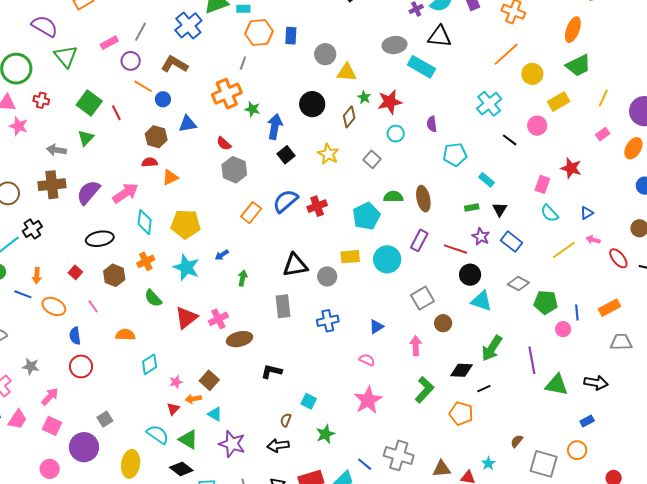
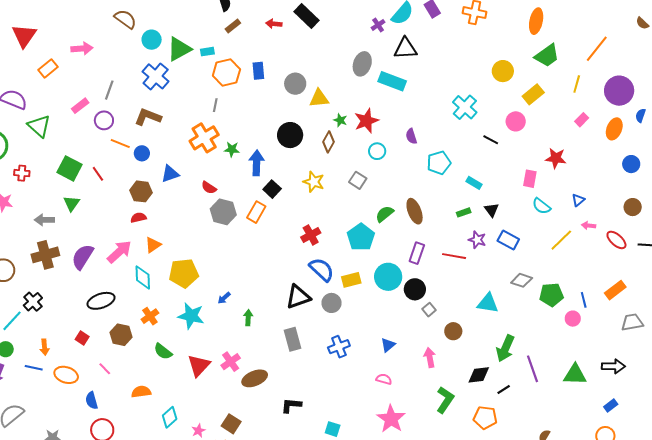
gray ellipse: (394, 45) -> (362, 64), turned -55
orange line: (506, 54) -> (597, 49), moved
orange triangle: (170, 177) -> (153, 245), moved
green semicircle: (393, 197) -> (385, 214), turned -30
blue semicircle: (285, 201) -> (322, 269), moved, turned 92
orange rectangle: (251, 213) -> (256, 212), moved
black circle: (470, 275) -> (415, 289), moved
gray square: (422, 298) -> (429, 310), size x0.6
purple line: (532, 360) -> (533, 369), moved

